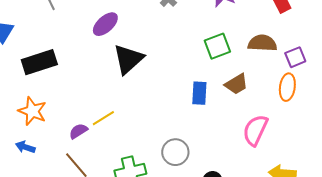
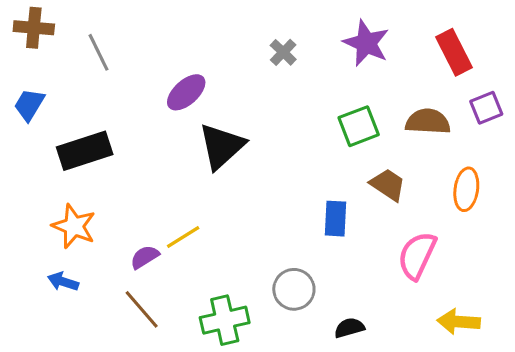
purple square: (295, 57) -> (486, 108), moved
brown trapezoid: (236, 84) -> (388, 185), turned -115
blue rectangle: (199, 93) -> (335, 219), moved

